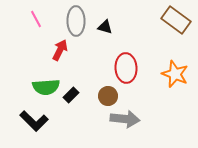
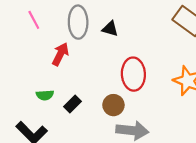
green semicircle: (46, 87) -> (45, 95), size x0.6

